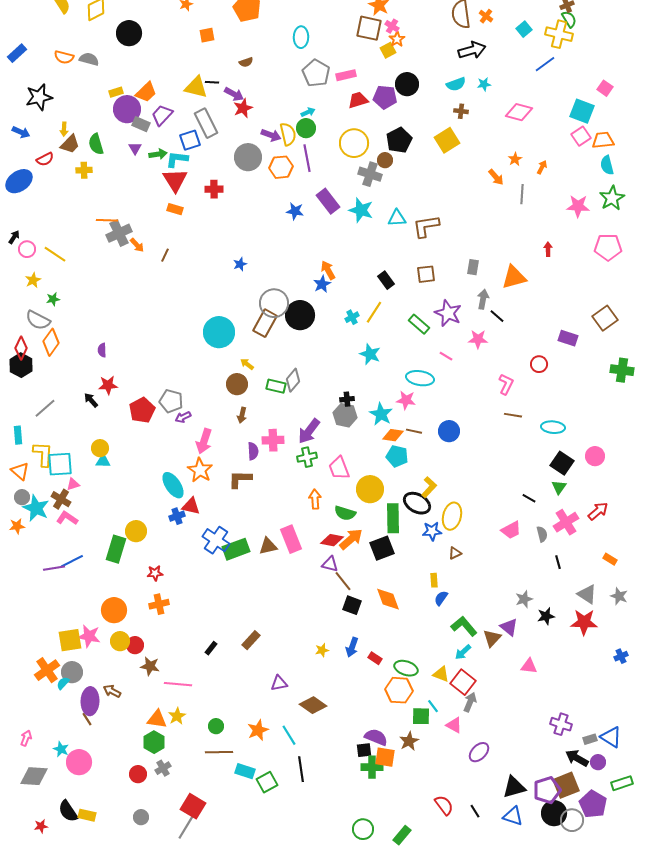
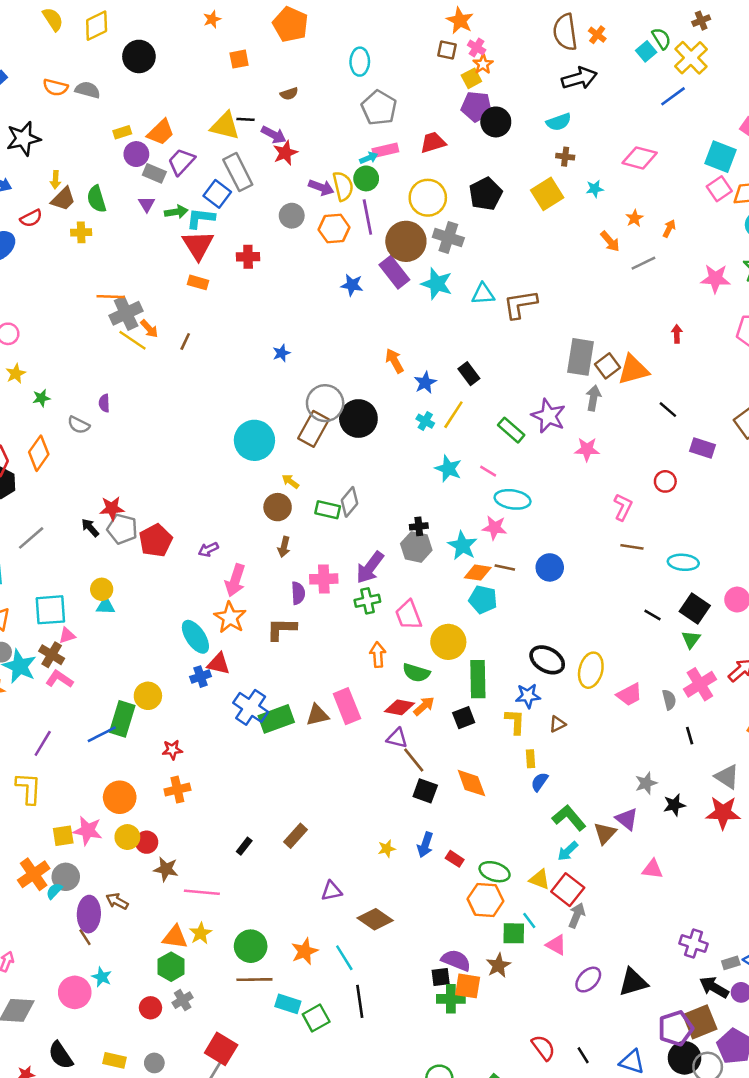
green semicircle: (569, 19) -> (661, 39), moved
brown square: (369, 28) -> (447, 50), size x0.6
yellow cross: (559, 34) -> (691, 58), turned 32
pink rectangle: (346, 75) -> (385, 150), moved
cyan star: (484, 84) -> (595, 189), moved
purple pentagon: (385, 97) -> (477, 107), moved
purple circle: (127, 109) -> (136, 154), size x0.7
blue square: (190, 140) -> (217, 194), turned -35
gray circle: (248, 157) -> (292, 216), size x0.7
brown circle: (385, 160) -> (406, 241), moved, size x2.0
gray line: (522, 194) -> (643, 263), turned 60
yellow line: (55, 254) -> (133, 340), moved
gray rectangle: (473, 267) -> (581, 357), size x1.8
brown square: (426, 274) -> (608, 366), moved, turned -30
blue star: (322, 284) -> (425, 383), moved
black line: (497, 316) -> (668, 410), moved
cyan cross: (352, 317) -> (425, 421), turned -32
gray semicircle: (38, 320) -> (79, 425), moved, size x0.7
purple semicircle: (102, 350) -> (104, 403), moved
pink line: (446, 356) -> (488, 471), moved
gray pentagon: (171, 401) -> (122, 529), moved
yellow L-shape: (43, 454) -> (29, 788), moved
yellow L-shape: (429, 487) -> (515, 721), moved, turned -40
black line: (529, 498) -> (652, 615), moved
black ellipse: (417, 503) -> (547, 660), moved
yellow ellipse: (452, 516) -> (591, 670), moved
orange arrow: (351, 539) -> (424, 706), size x0.7
black square: (382, 548) -> (464, 718), size x0.7
blue line: (72, 561) -> (102, 734), moved
purple line: (54, 568) -> (43, 743), turned -50
yellow square: (70, 640) -> (63, 836), size x0.7
green circle: (216, 726) -> (251, 946), size x1.6
cyan star: (61, 749) -> (102, 977), moved
black triangle: (514, 787) -> (633, 982), moved
yellow rectangle: (87, 815) -> (115, 1060), moved

